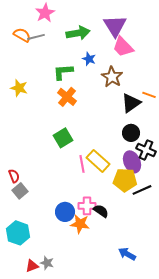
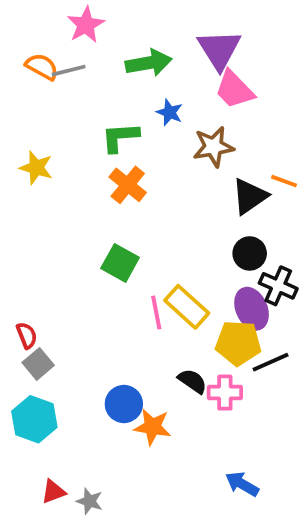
brown star: (112, 77) -> (213, 147), turned 30
green square: (63, 138) -> (120, 263), turned -30
pink cross: (87, 206) -> (225, 393), moved
black semicircle: (101, 211) -> (192, 381), moved
cyan hexagon: (18, 233) -> (34, 419), moved
red triangle: (32, 266) -> (53, 492), moved

